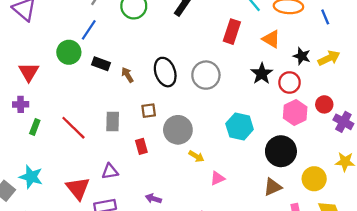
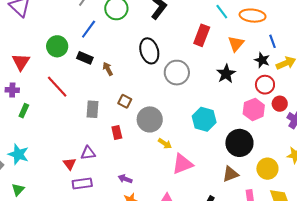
blue line: (325, 17) -> (272, 41), moved
blue line: (89, 30) -> (89, 29), moved
orange triangle: (271, 39) -> (236, 44), turned 36
black ellipse: (165, 72) -> (149, 51), moved
red circle: (290, 82) -> (265, 85), moved
brown square: (149, 111) -> (125, 101), turned 32
red line: (73, 128) -> (57, 87), moved
pink triangle: (217, 178) -> (182, 164), size x1.6
red triangle: (78, 188) -> (70, 164), moved, size x0.6

